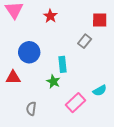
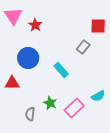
red star: (50, 16) -> (35, 25), moved
cyan rectangle: (62, 64) -> (61, 70), turned -35
green star: (53, 81) -> (50, 103), moved

